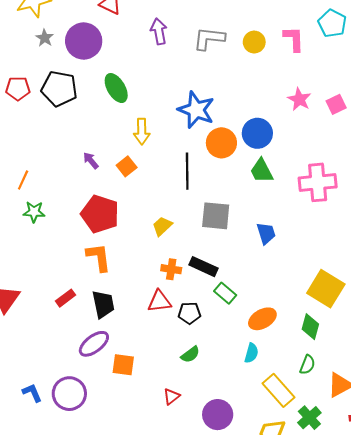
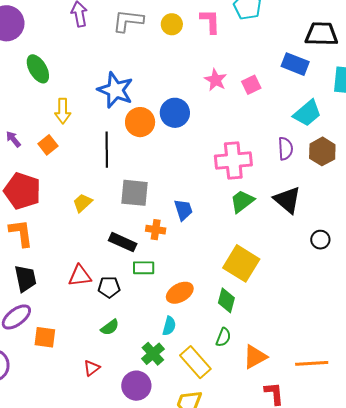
green trapezoid: (262, 171) -> (242, 201), moved, turned 80
orange cross: (171, 269) -> (156, 230), moved
green rectangle: (225, 293) -> (144, 268), turned -40
green cross: (309, 418) -> (153, 354), moved

